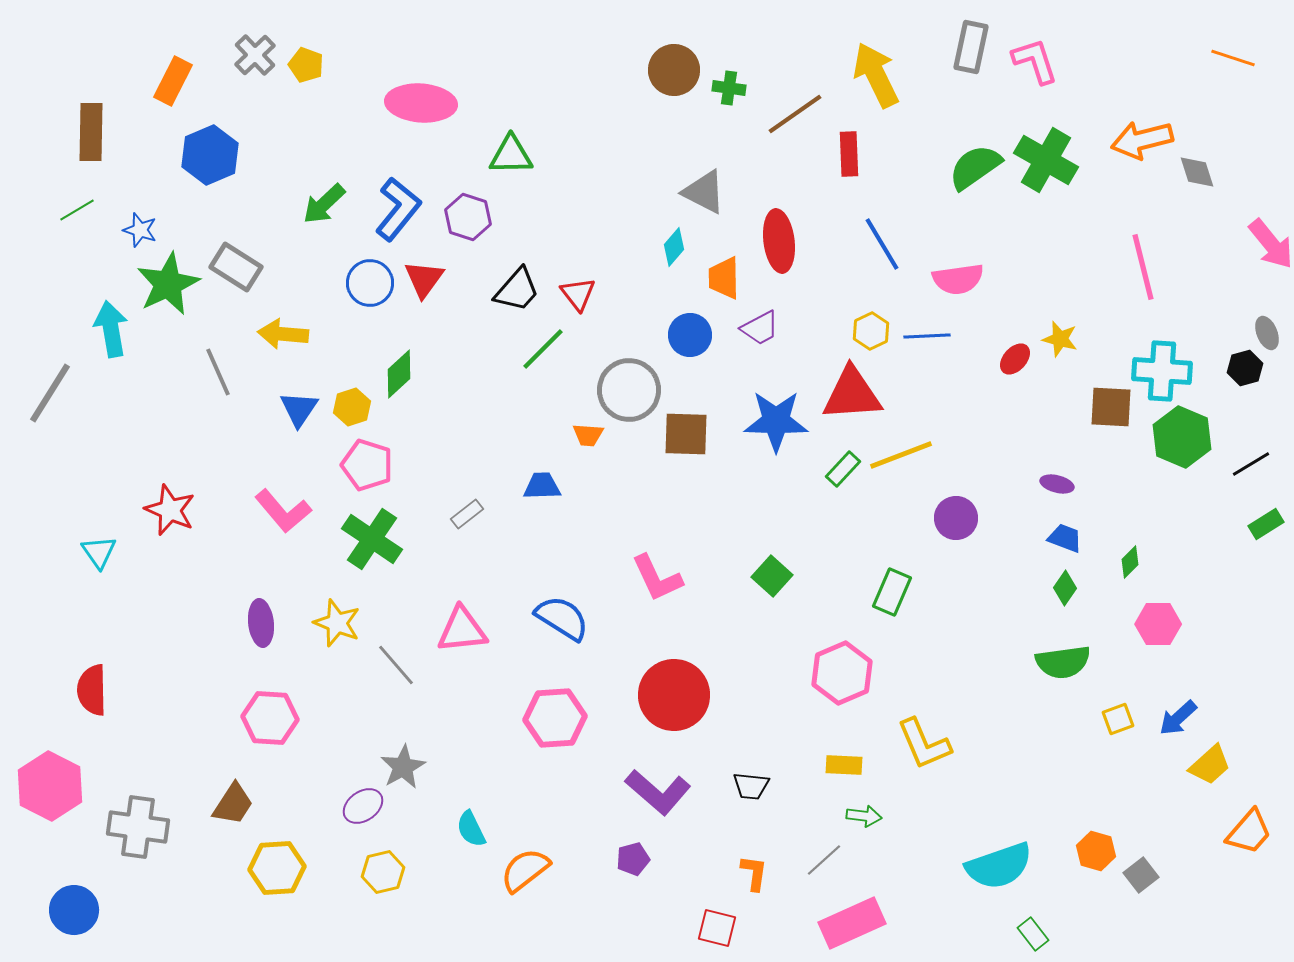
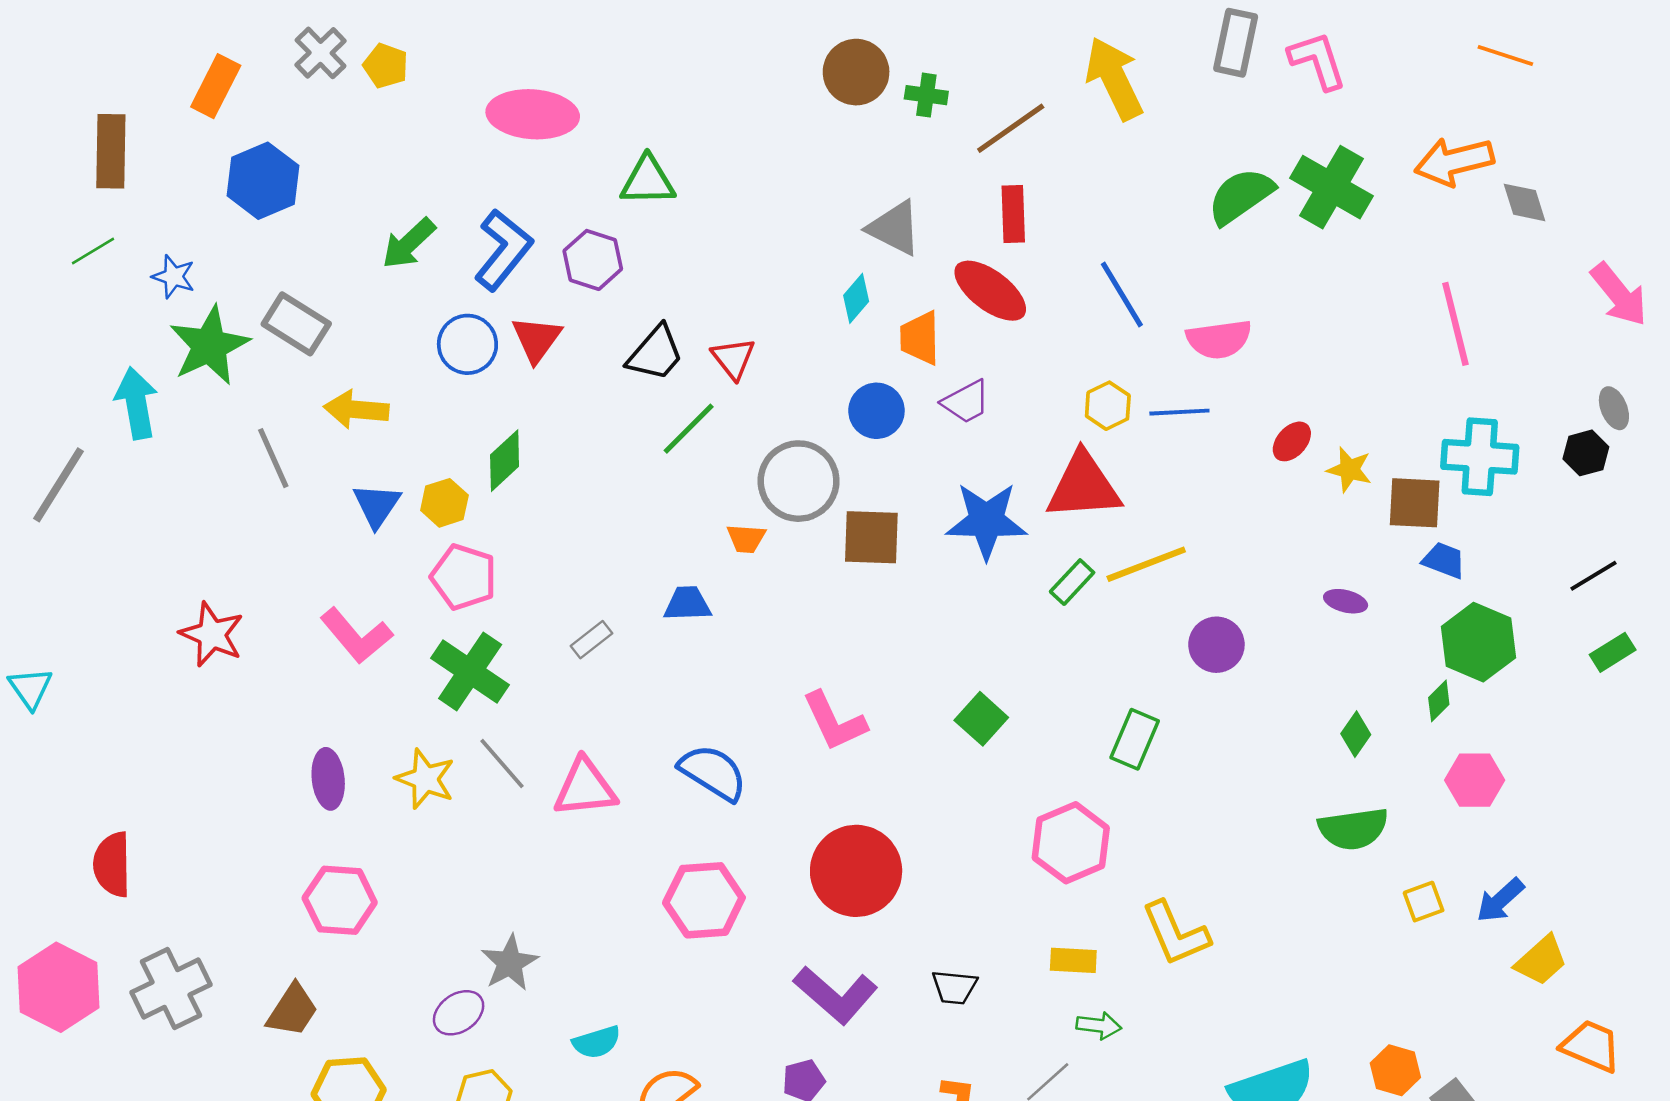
orange line: (1233, 58) -> (1505, 55), moved
red rectangle: (849, 154) -> (1013, 214), moved
red ellipse: (779, 241) -> (990, 291), turned -46
yellow star: (1060, 339) -> (1349, 470), moved
green hexagon: (1182, 437) -> (1478, 642), moved
blue trapezoid: (1065, 538) -> (1444, 560), moved
cyan triangle: (99, 552) -> (30, 688), moved
gray line: (396, 665) -> (502, 764), moved
gray cross: (138, 827) -> (171, 988), moved, turned -34
cyan semicircle: (471, 829) -> (597, 1042), turned -81
orange trapezoid: (1249, 832) -> (1591, 1046), turned -108

